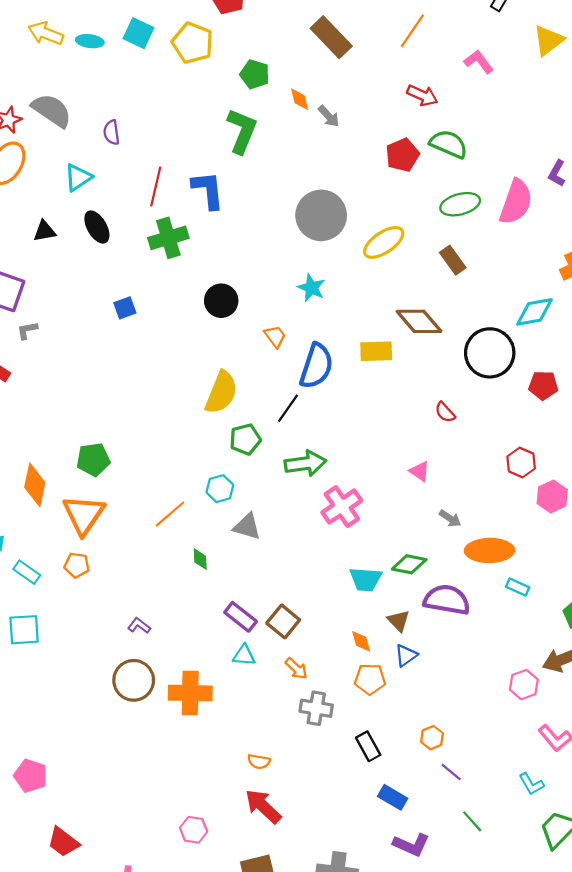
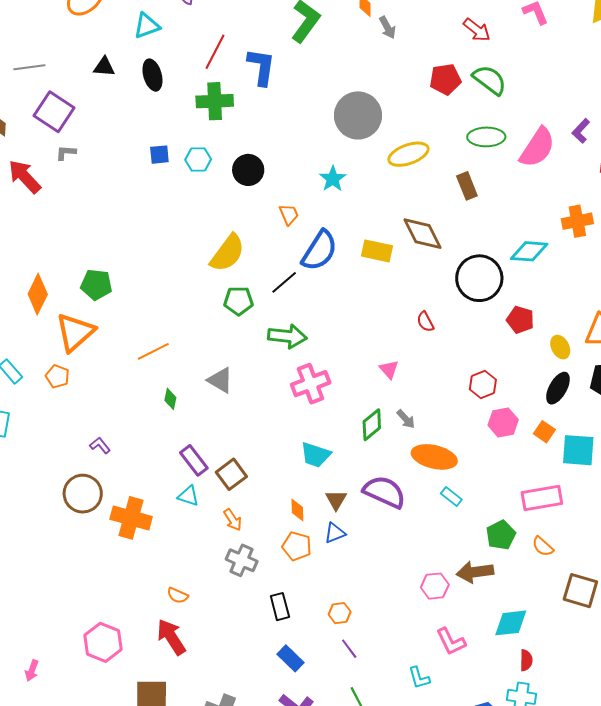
cyan hexagon: (220, 489) -> (198, 160), moved
green diamond: (409, 564) -> (372, 425), moved, turned -64
pink hexagon: (194, 830) -> (103, 642), size x1.5

